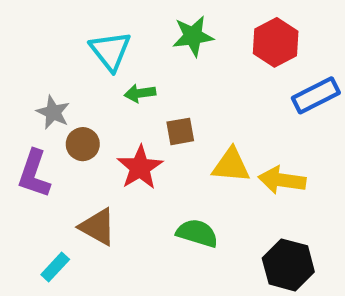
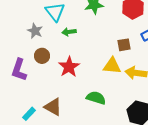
gray star: (53, 112) -> (35, 31), moved
brown square: (180, 131) -> (124, 45), moved
brown triangle: (98, 227) -> (53, 107), moved

